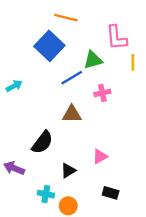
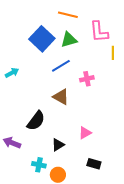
orange line: (66, 18) -> (68, 15), moved
green triangle: (93, 60) -> (69, 40), moved
brown triangle: (72, 114) -> (61, 97), turned 30

